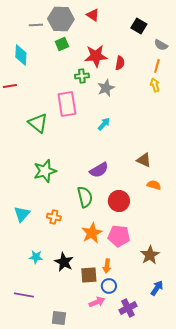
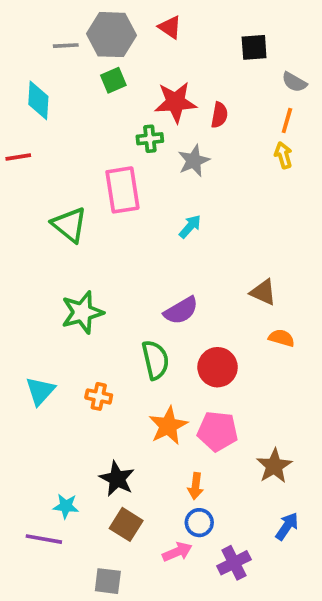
black square: (139, 26) -> (254, 47), turned -35
cyan star: (36, 257) -> (66, 506), moved
brown square: (89, 275) -> (126, 524), moved, turned 36

